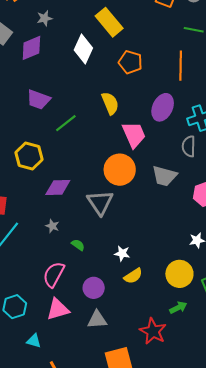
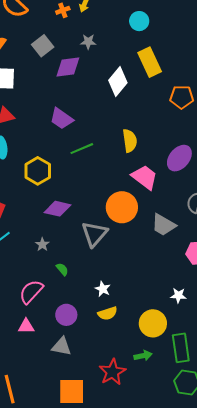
orange pentagon: (130, 62) -> (182, 97), moved, turned -30
pink trapezoid: (134, 135) -> (145, 177), turned -44
pink triangle: (58, 309) -> (26, 326), size x0.7

